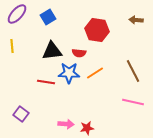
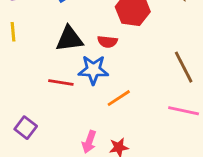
orange line: (95, 73) -> (119, 98), moved
pink arrow: (66, 124) -> (89, 142), turned 105

